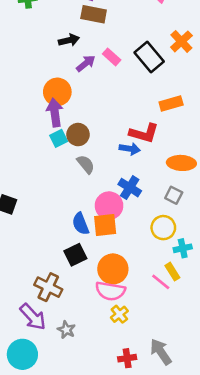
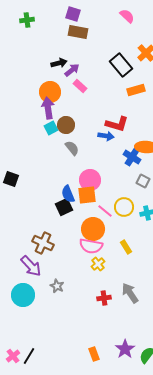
black arrow: (69, 40) -> (59, 63), moved
pink rectangle: (112, 57) -> (80, 86), moved
orange rectangle: (171, 104) -> (136, 90), moved
blue cross: (130, 188) -> (132, 157), moved
gray square: (174, 195) -> (143, 181), moved
yellow circle: (163, 228) -> (124, 207), moved
black square: (75, 255) -> (64, 207), moved
yellow rectangle: (172, 272) -> (126, 247), moved
pink line: (161, 282) -> (105, 211), moved
gray star: (66, 330) -> (57, 286), moved

